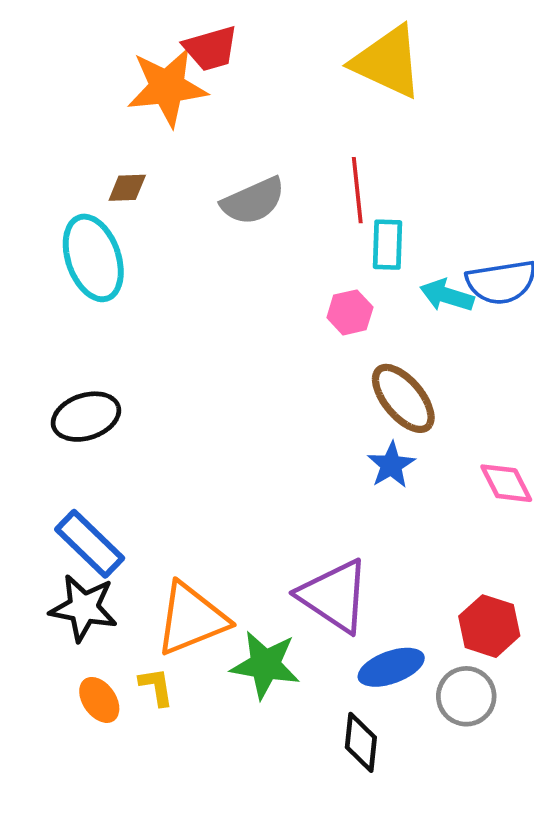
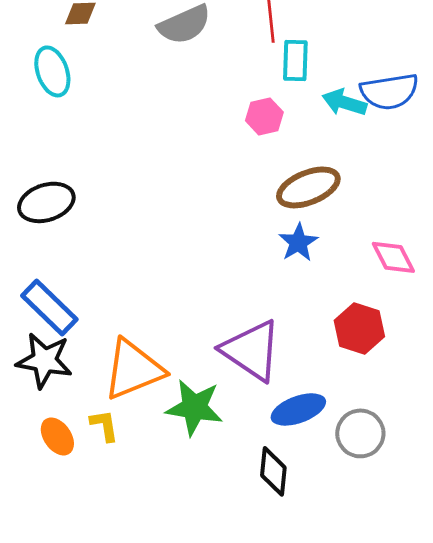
cyan ellipse: (93, 258) -> (52, 71), size x0.7
brown ellipse: (403, 398) -> (308, 187), turned -72
red hexagon: (489, 626) -> (359, 328), moved

